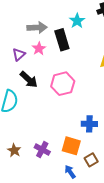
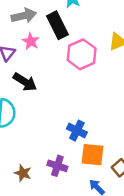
pink hexagon: (63, 84) -> (82, 54), moved
blue cross: (89, 124) -> (77, 131), moved, turned 35

